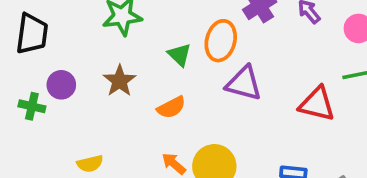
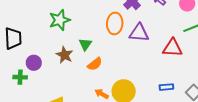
green triangle: (179, 55) -> (85, 44), moved, turned 32
purple triangle: (244, 83) -> (139, 33), moved

